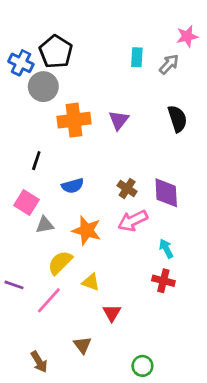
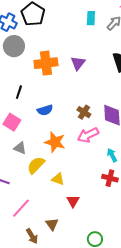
gray circle: (43, 87) -> (14, 46), moved
gray triangle: (45, 225) -> (20, 148), moved, turned 32
pink line: (49, 300) -> (21, 208), moved
brown arrow: (39, 362) -> (32, 236), moved

